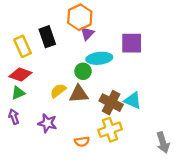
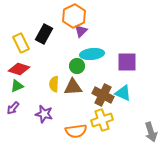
black rectangle: (47, 37) -> (44, 34), turned 48
purple square: (132, 43) -> (127, 62), moved
yellow semicircle: (58, 91) -> (54, 84), turned -49
purple arrow: (14, 117) -> (13, 108), turned -120
orange semicircle: (82, 142) -> (76, 131), size x1.5

